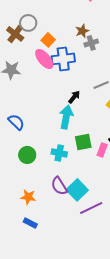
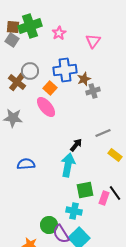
blue cross: (63, 59) -> (65, 70), moved
blue semicircle: (16, 122) -> (26, 164), moved, turned -48
cyan cross: (59, 153) -> (74, 211), moved
green circle: (27, 155) -> (49, 225), moved

